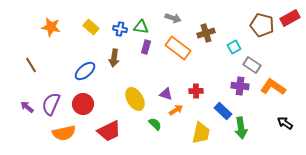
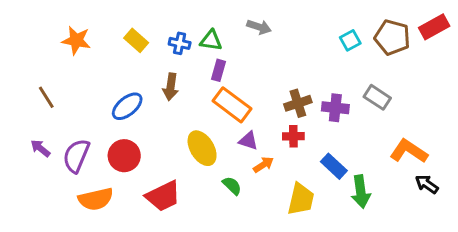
brown cross: (206, 33) -> (298, 103), moved
cyan square: (234, 47) -> (350, 40), moved
orange rectangle: (178, 48) -> (232, 105), moved
purple cross: (240, 86) -> (335, 108), moved
orange L-shape: (273, 87) -> (409, 151), moved
purple arrow: (27, 107) -> (40, 148), moved

